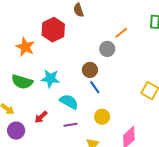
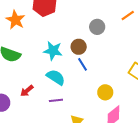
orange line: (121, 33) -> (128, 16), moved
cyan star: (50, 79) -> (53, 51), moved
yellow circle: (102, 117) -> (105, 92), moved

